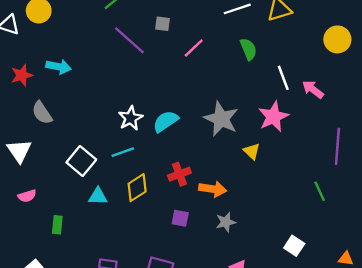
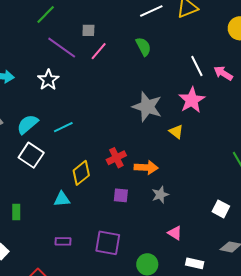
pink line: (194, 48) -> (99, 51), moved
green semicircle: (248, 49) -> (143, 47), moved
white star: (131, 118) -> (48, 80), moved
cyan semicircle: (166, 121) -> (28, 124), moved
cyan line: (123, 152) -> (63, 127), moved
cyan triangle: (98, 196) -> (62, 199), moved

